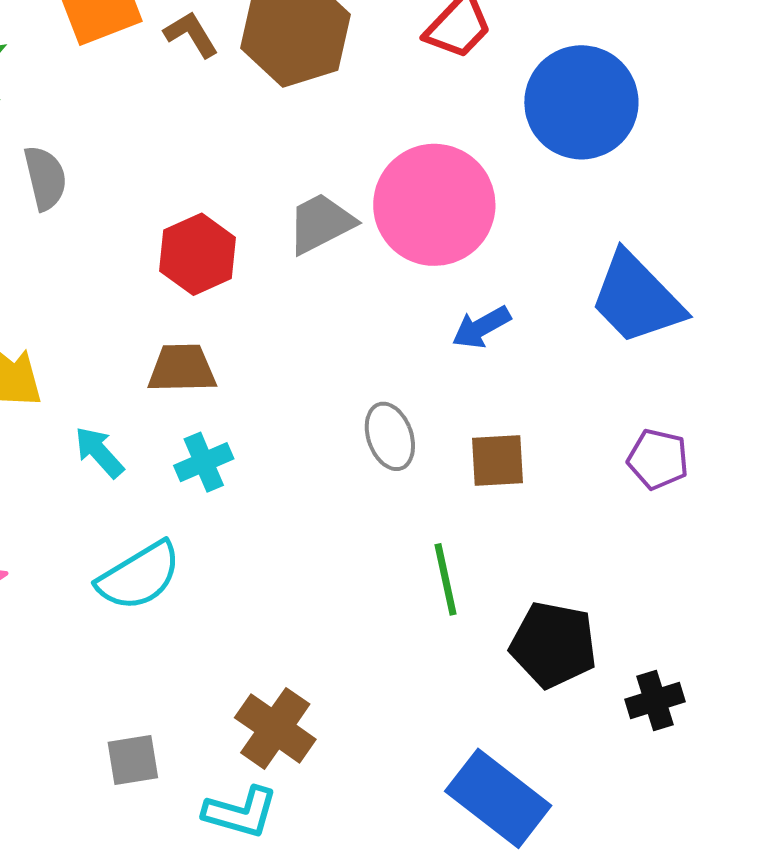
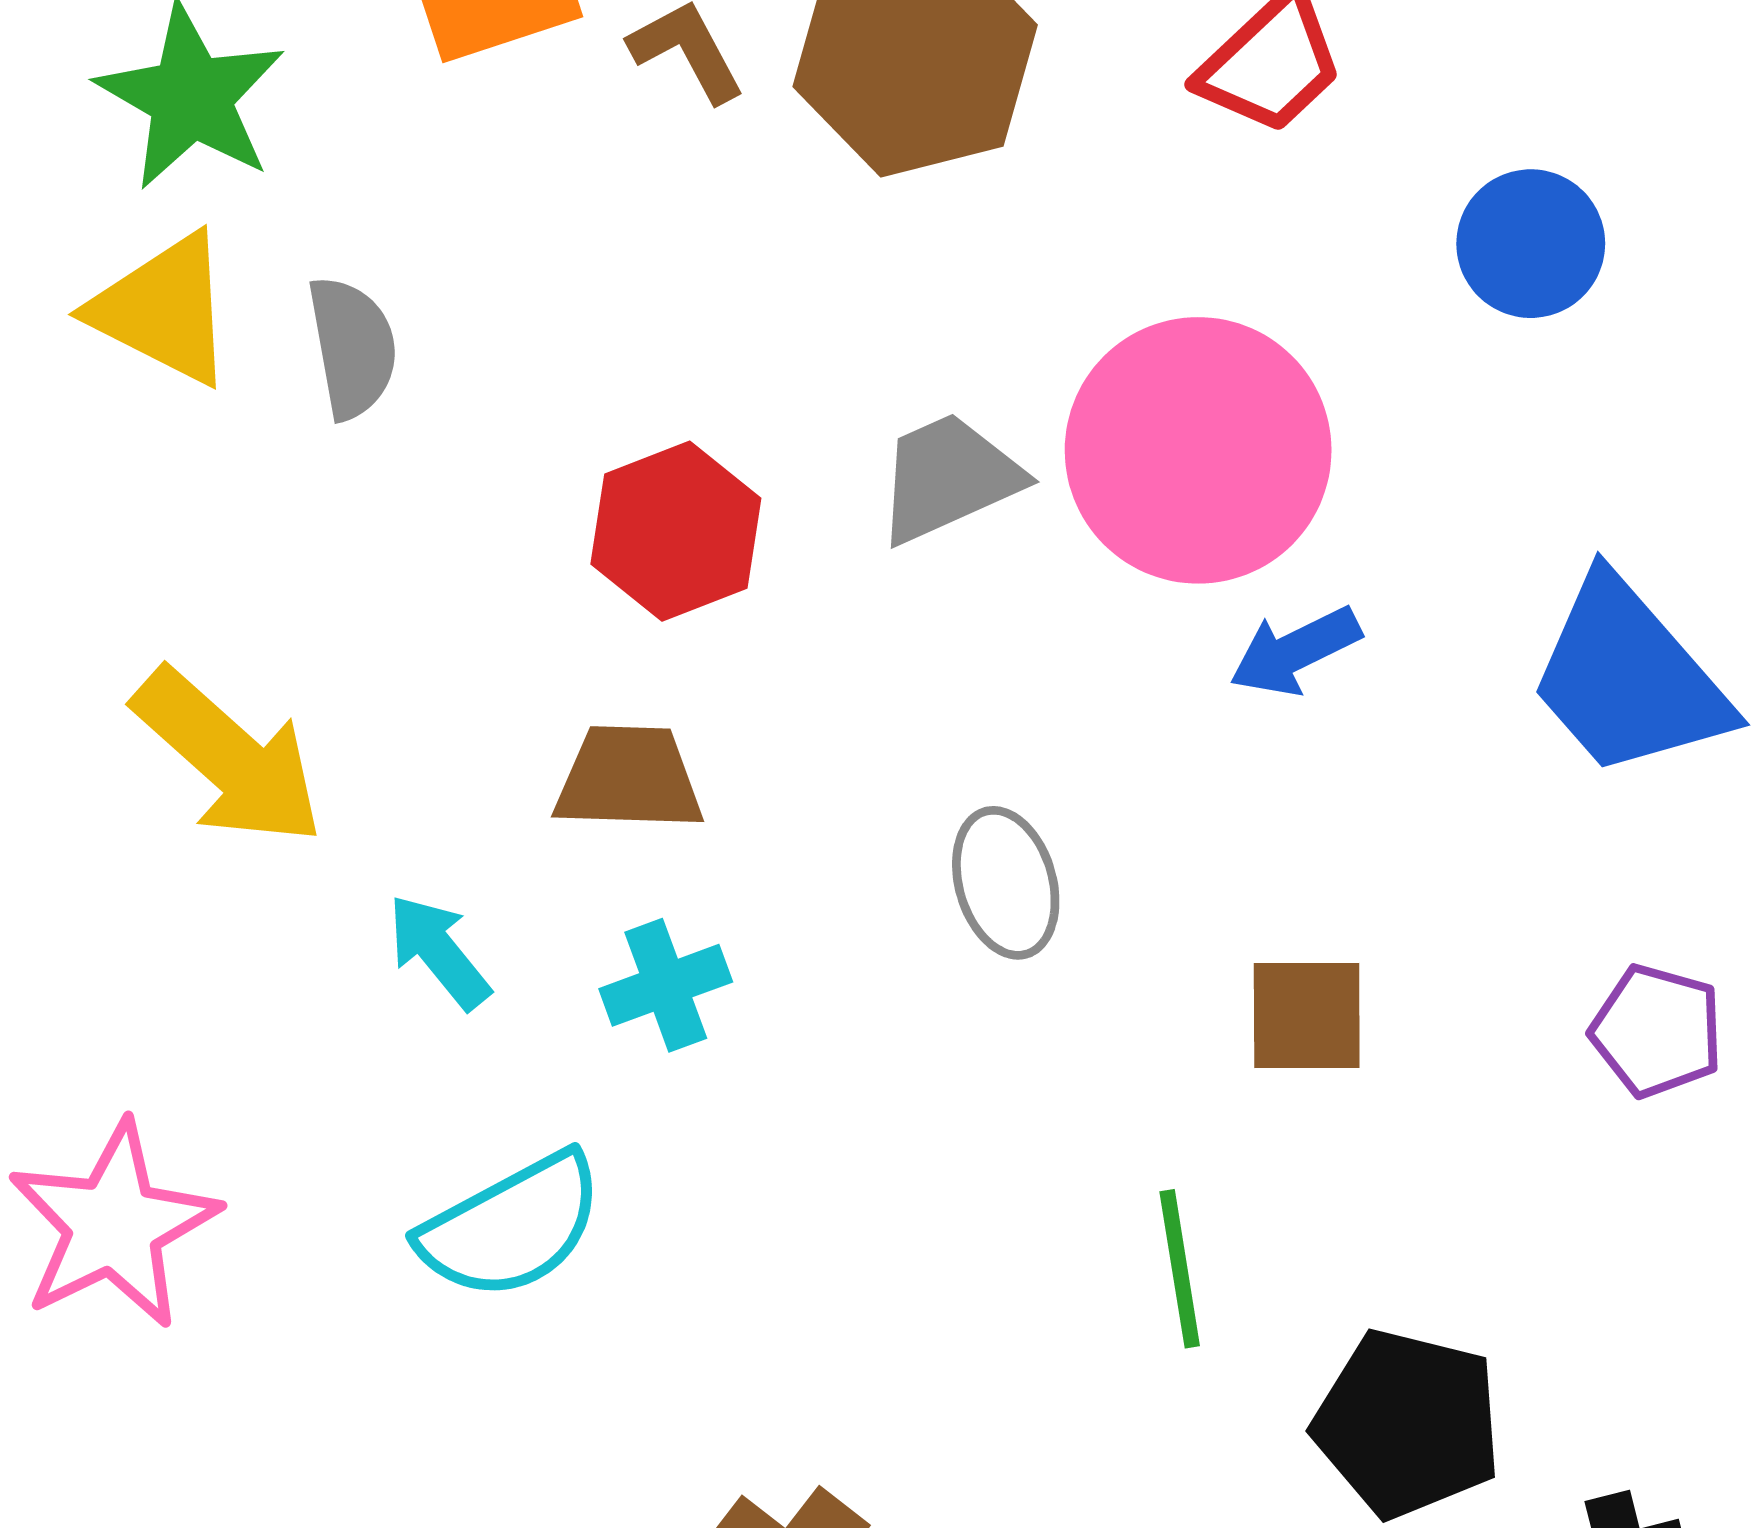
blue circle: (581, 102) -> (1531, 244), size x0.6
blue arrow: (481, 327) -> (1295, 651), moved
gray ellipse: (390, 436) -> (1006, 883), moved

